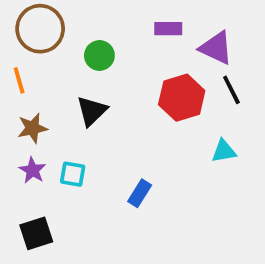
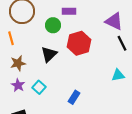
purple rectangle: (168, 29) -> (69, 11), moved
red hexagon: (182, 98) -> (79, 43), moved
cyan square: (73, 174) -> (39, 87), turned 32

